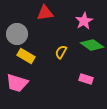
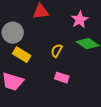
pink rectangle: (86, 79) -> (62, 78), moved

